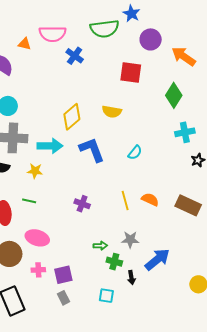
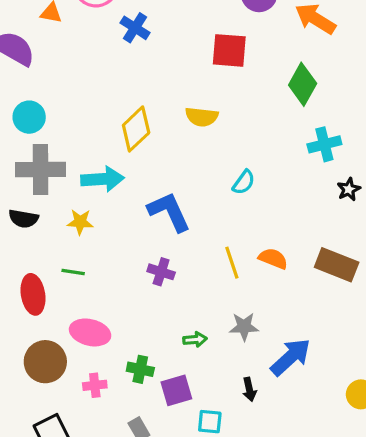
blue L-shape: (92, 150) -> (169, 212), moved
green cross: (114, 262) -> (140, 369), moved
purple square: (63, 275) -> (176, 390), moved

